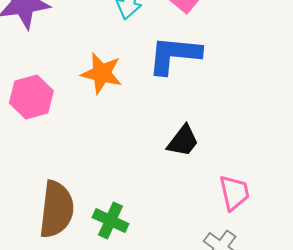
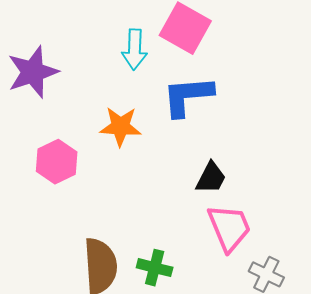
pink trapezoid: (234, 193) -> (229, 228), moved, size x1.4

